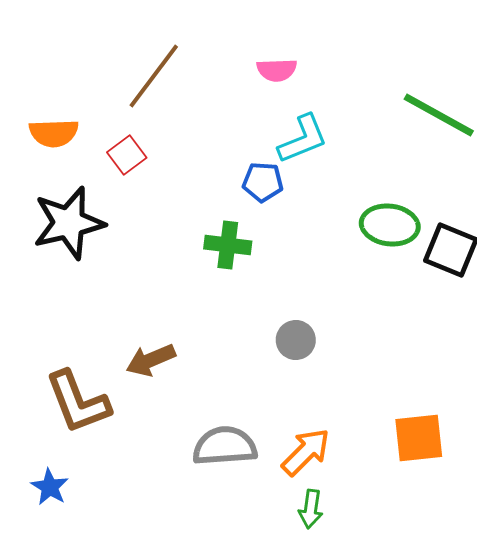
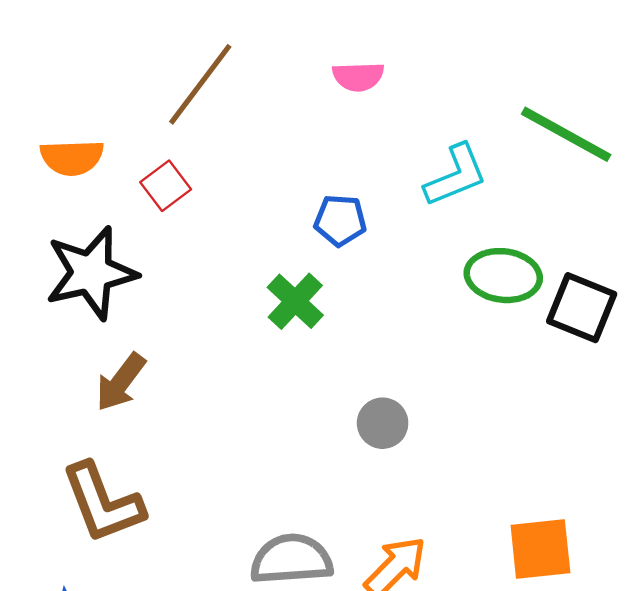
cyan L-shape: (303, 139) -> (456, 175), moved
green cross: (228, 245) -> (295, 301), turned 36
brown arrow: (151, 360) -> (121, 382), moved, turned -30

